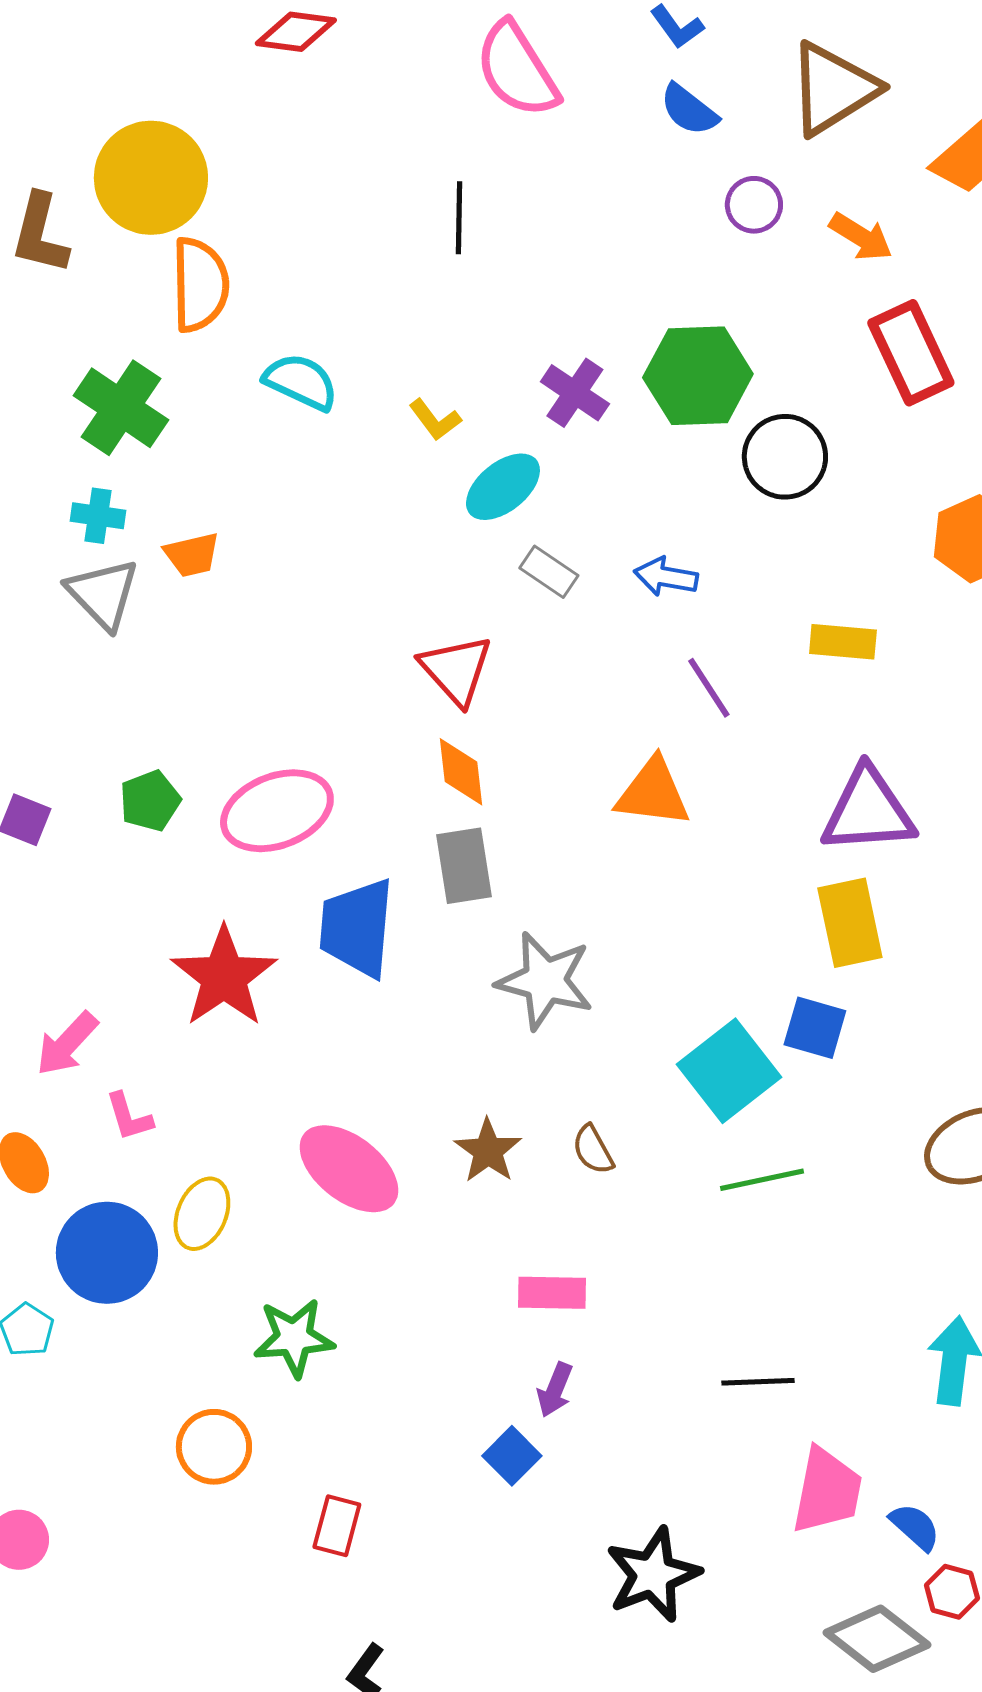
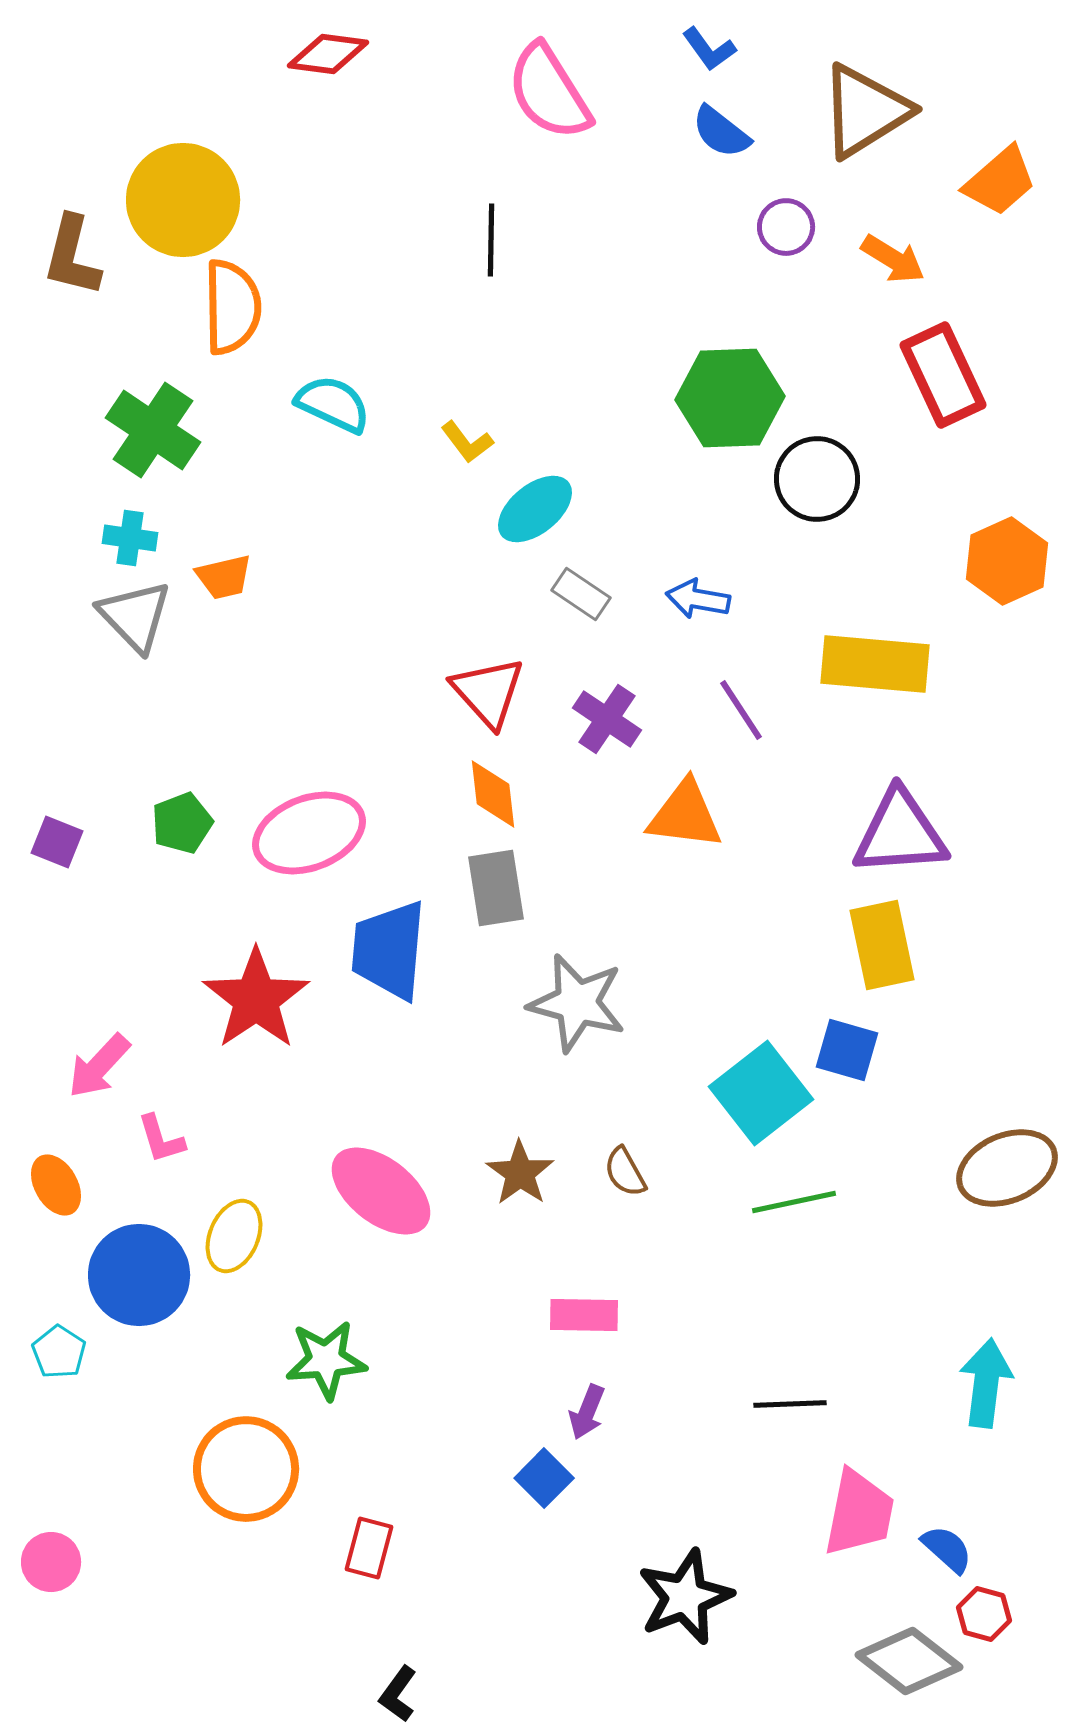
purple cross: (575, 393) -> (607, 719), moved
yellow rectangle: (843, 642) -> (875, 664), size x1.6
orange circle: (214, 1447) -> (246, 1469), size x1.4

